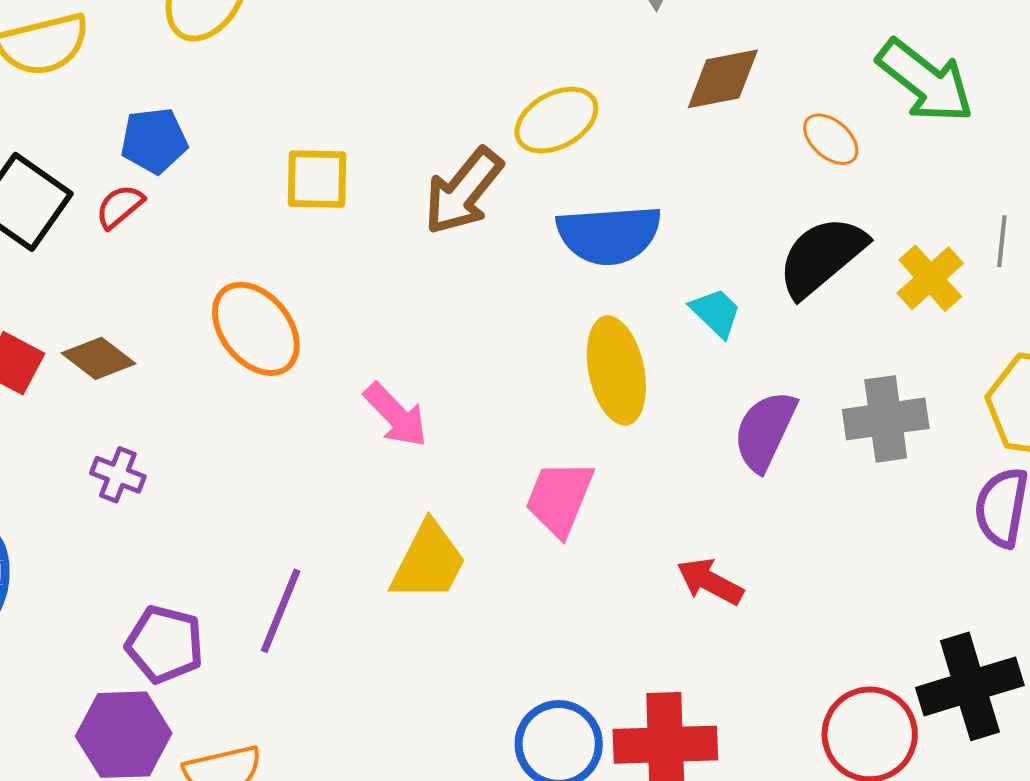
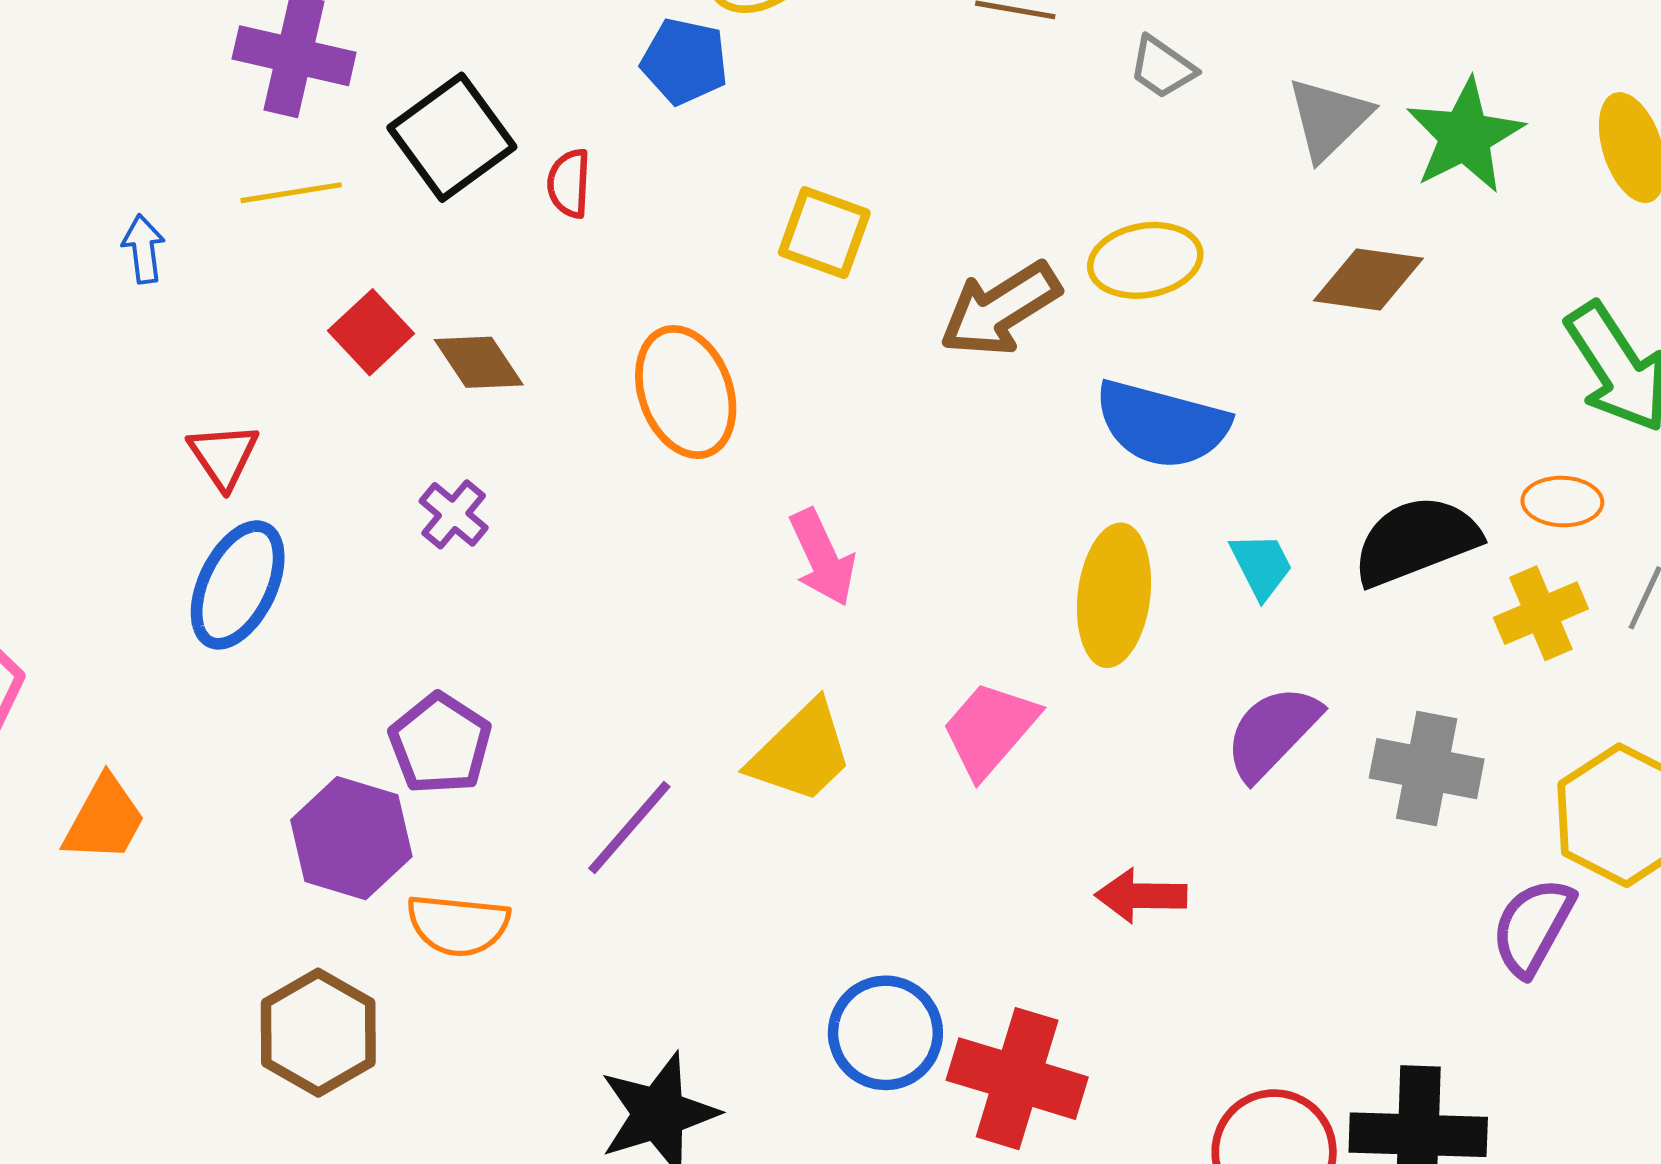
orange ellipse: (831, 139) -> (1562, 502), moved, turned -58
blue pentagon: (154, 141) -> (685, 61), moved
red semicircle: (120, 206) -> (569, 183), turned -66
red arrow: (710, 582) -> (1141, 896), turned -46
purple line: (281, 611) -> (629, 827), moved

